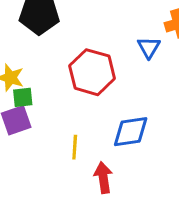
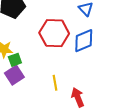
blue diamond: (131, 132) -> (84, 41), moved

